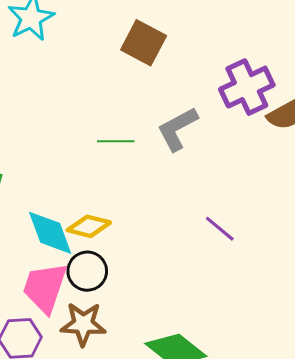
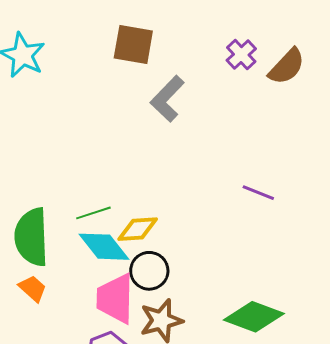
purple cross: (247, 87) -> (241, 55), size x0.6
gray L-shape: (177, 129) -> (167, 99), moved
green line: (116, 141) -> (93, 213), moved

